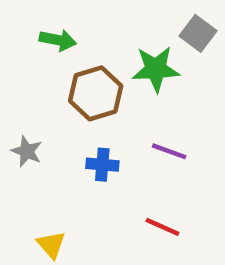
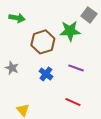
green arrow: (58, 40) -> (17, 18), moved
blue cross: (102, 165) -> (46, 74), turned 32

